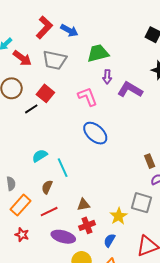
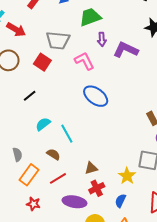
gray trapezoid: (55, 60) -> (58, 40), moved
black line: (31, 109) -> (30, 96), moved
brown semicircle: (47, 187) -> (53, 154), turned 104

